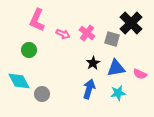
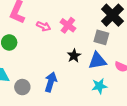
gray square: (112, 39) -> (101, 37), moved
blue arrow: (89, 89) -> (51, 82), moved

